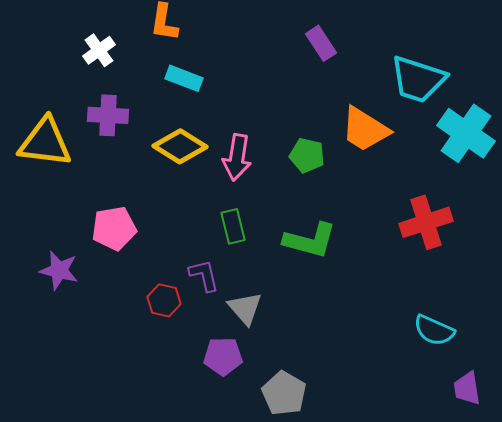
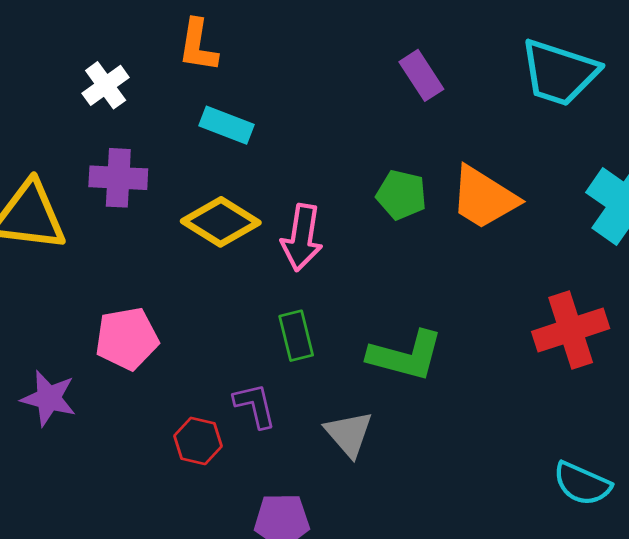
cyan trapezoid: (418, 79) -> (559, 73), moved
green pentagon: (307, 155) -> (401, 195), moved
gray triangle: (245, 308) -> (349, 434), moved

